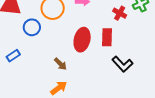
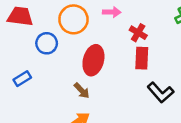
red cross: (120, 13) -> (138, 33), moved
red ellipse: (82, 40) -> (93, 60), moved

